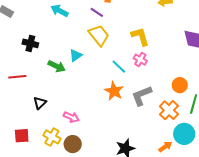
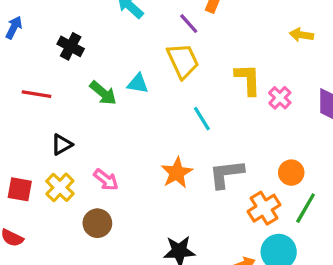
cyan triangle: (76, 55) -> (138, 84), turned 32
pink cross: (140, 60) -> (280, 98), moved
orange star: (114, 91) -> (177, 173), moved
yellow cross: (52, 137) -> (60, 187), moved

